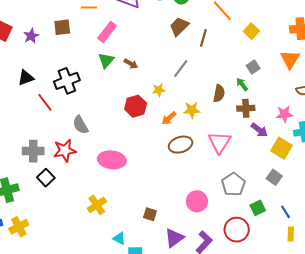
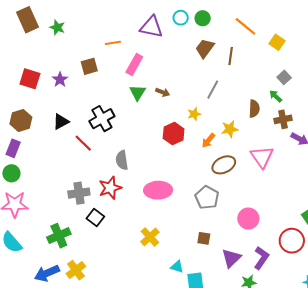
gray semicircle: (80, 125) -> (122, 160), turned 30
gray pentagon: (233, 184) -> (207, 197), moved

